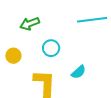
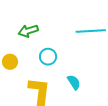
cyan semicircle: (79, 72) -> (74, 82), turned -84

